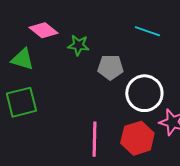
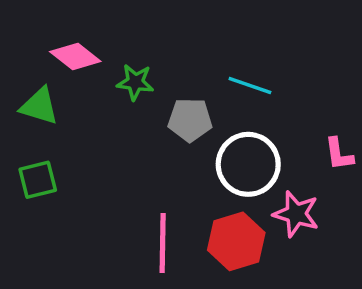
cyan line: (147, 31) -> (250, 86), moved
green square: (21, 102) -> (38, 180), size x0.7

